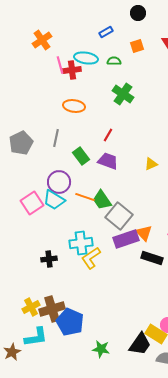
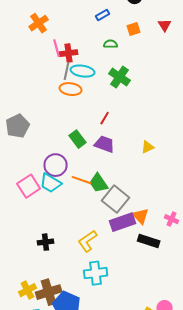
cyan ellipse: (86, 58) -> (83, 71), moved
gray line: (56, 138) -> (67, 71), moved
cyan cross: (81, 243) -> (96, 273), moved

